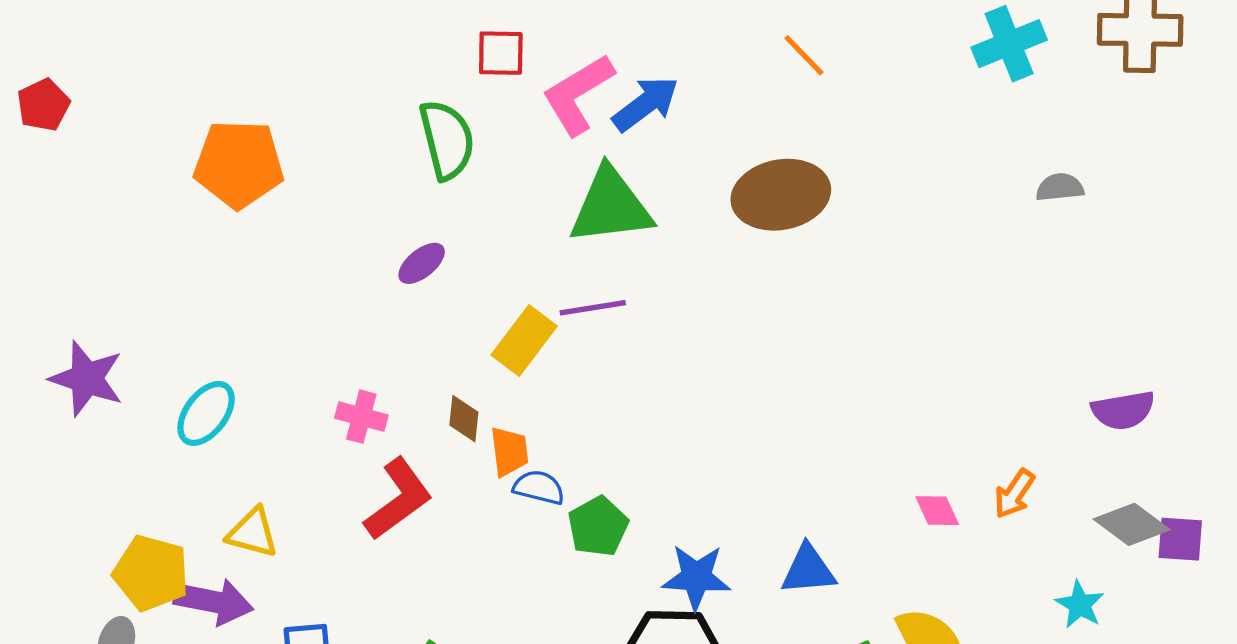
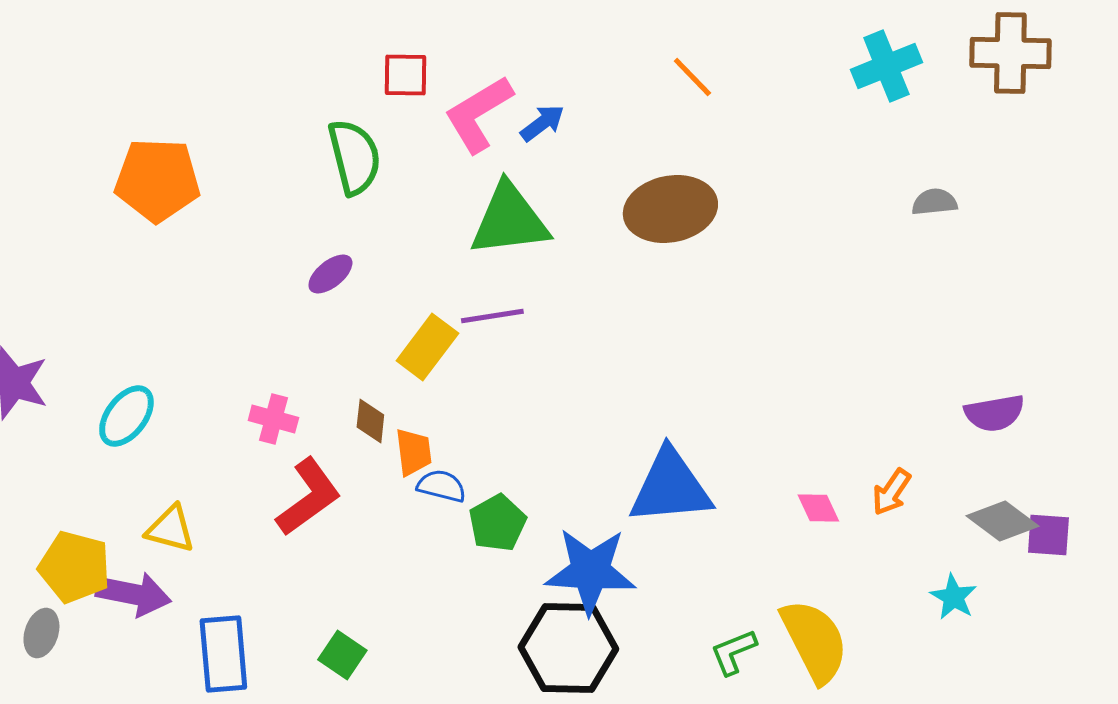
blue arrow: (646, 104) -> (542, 123), size x0.7
blue triangle: (808, 570) -> (670, 487), moved, size x1.6
blue star: (696, 577) -> (590, 571), size x1.4

